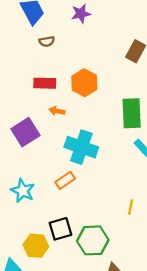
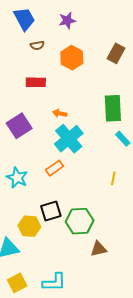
orange hexagon: (84, 83) -> (72, 58), moved
orange arrow: (57, 111) -> (60, 113), moved
cyan cross: (81, 147) -> (69, 139), turned 32
yellow line: (131, 207) -> (113, 178), moved

